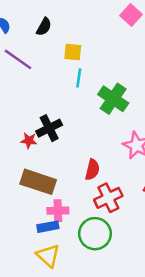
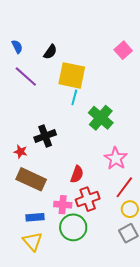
yellow square: (73, 52) -> (72, 75), size x1.8
red star: (29, 141) -> (20, 152), moved
pink cross: (58, 211) -> (63, 205), moved

